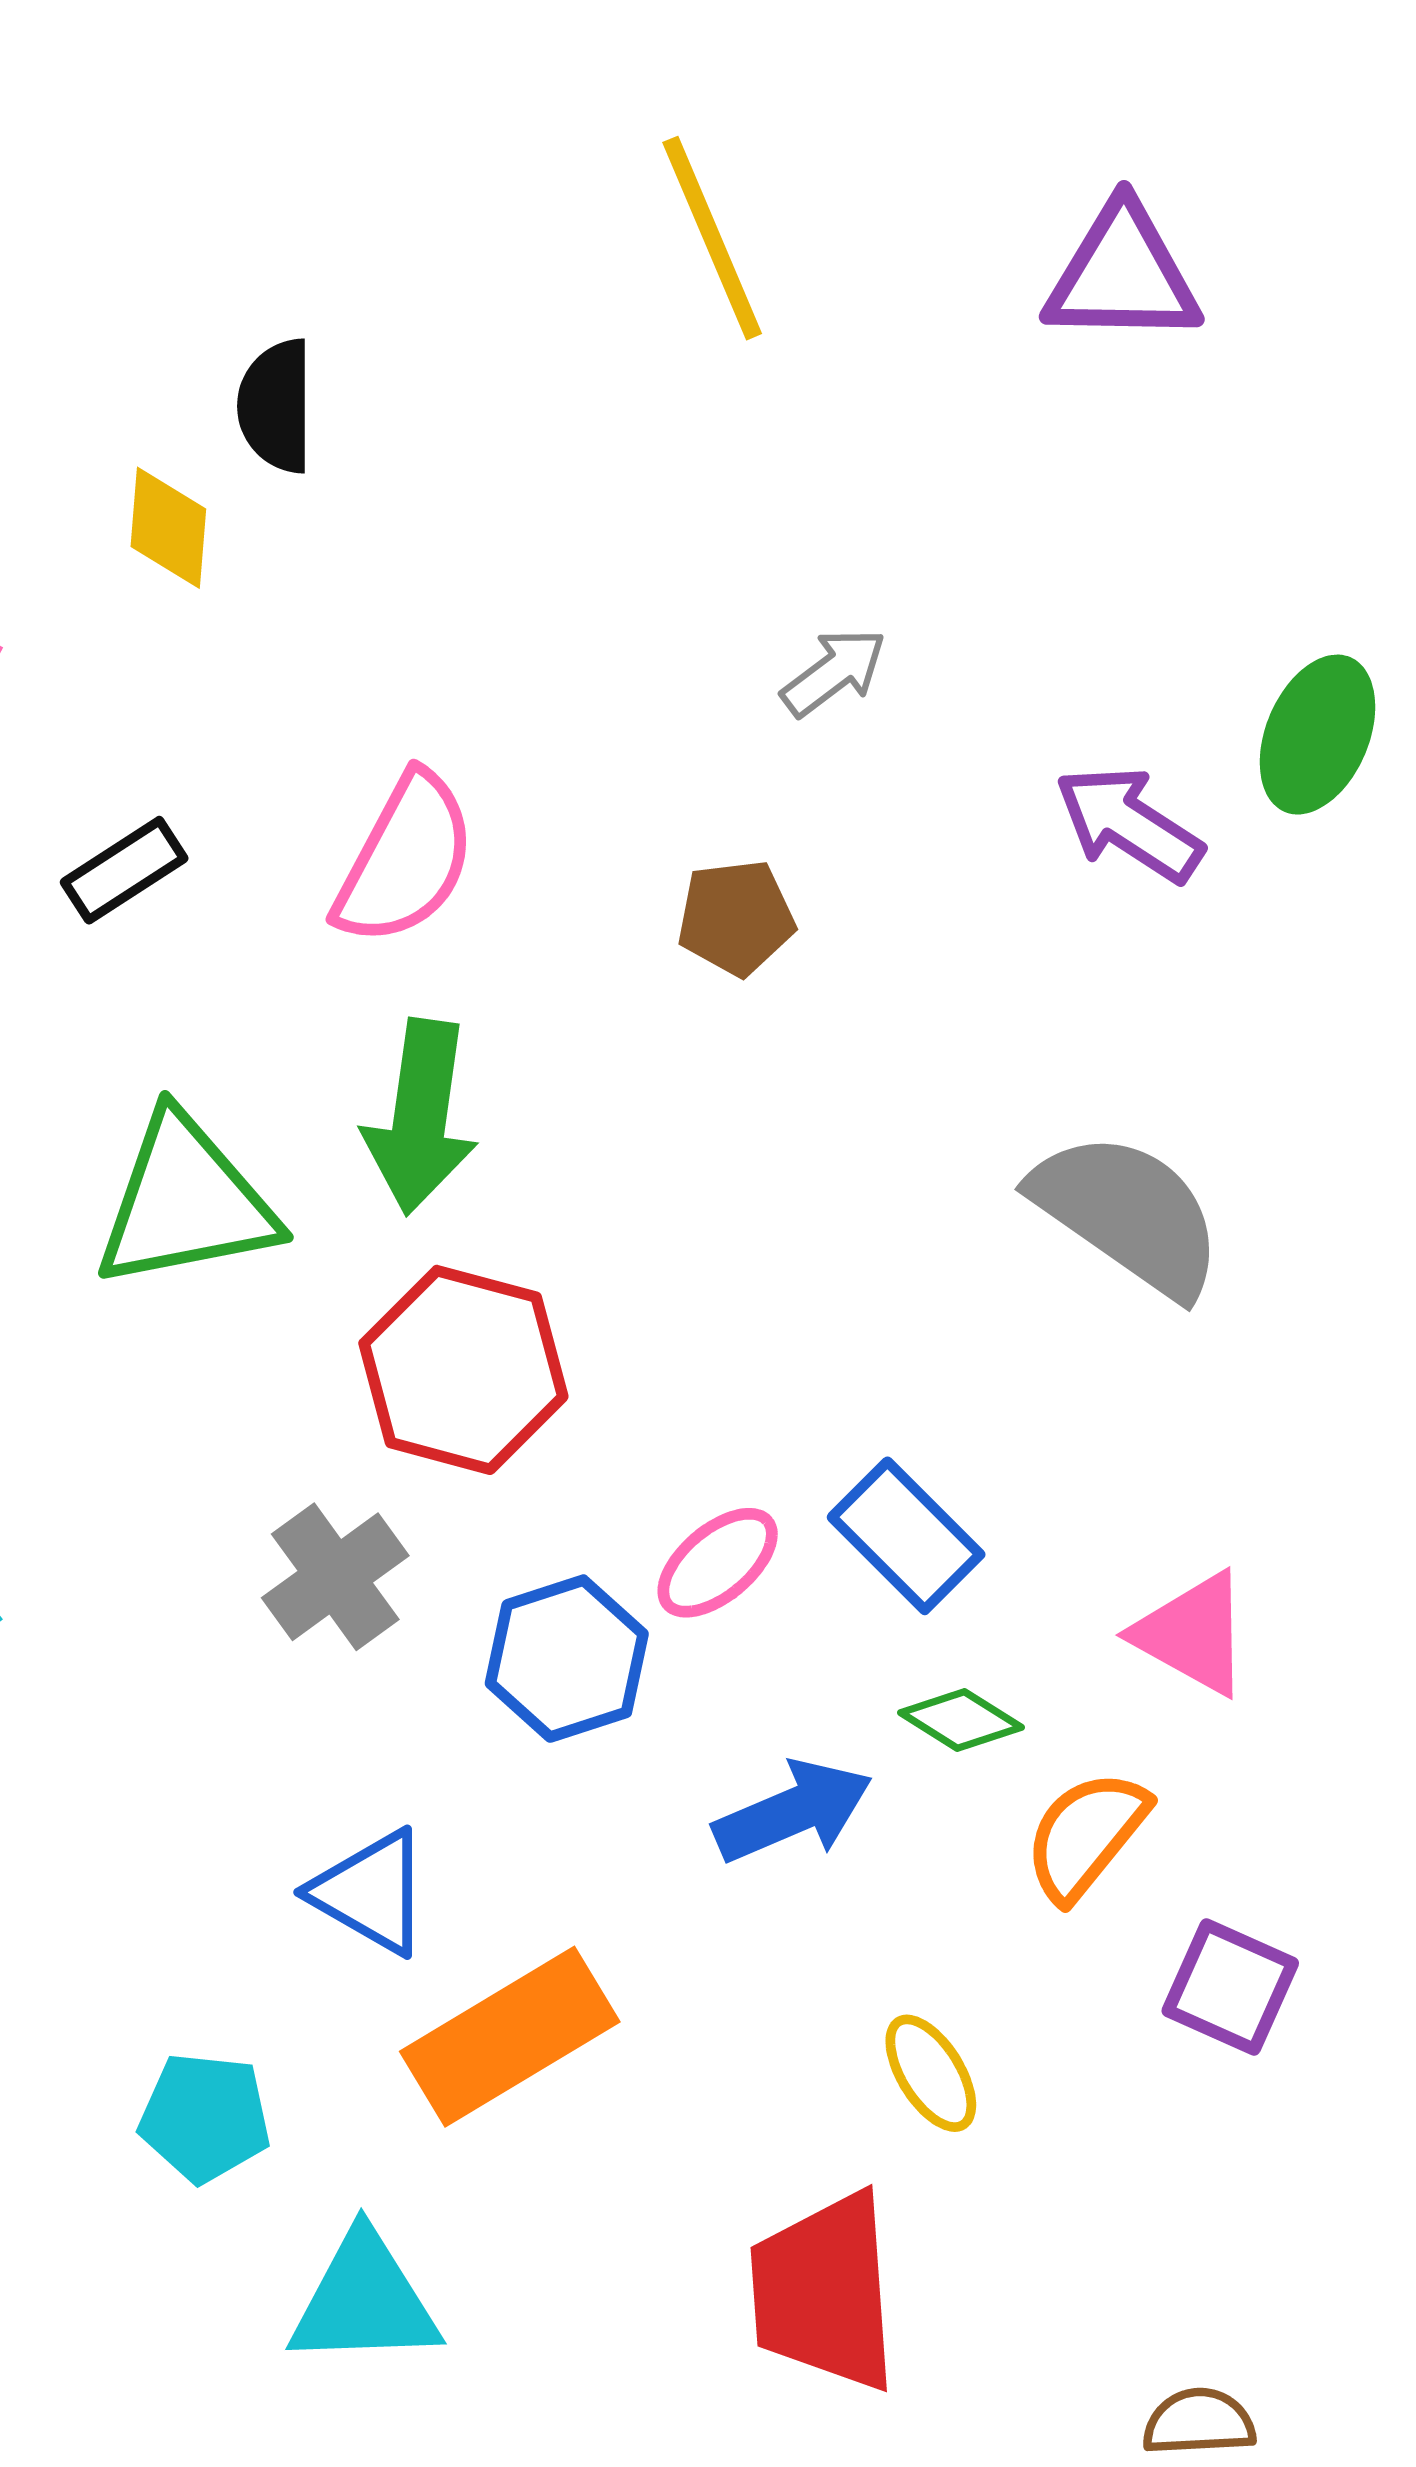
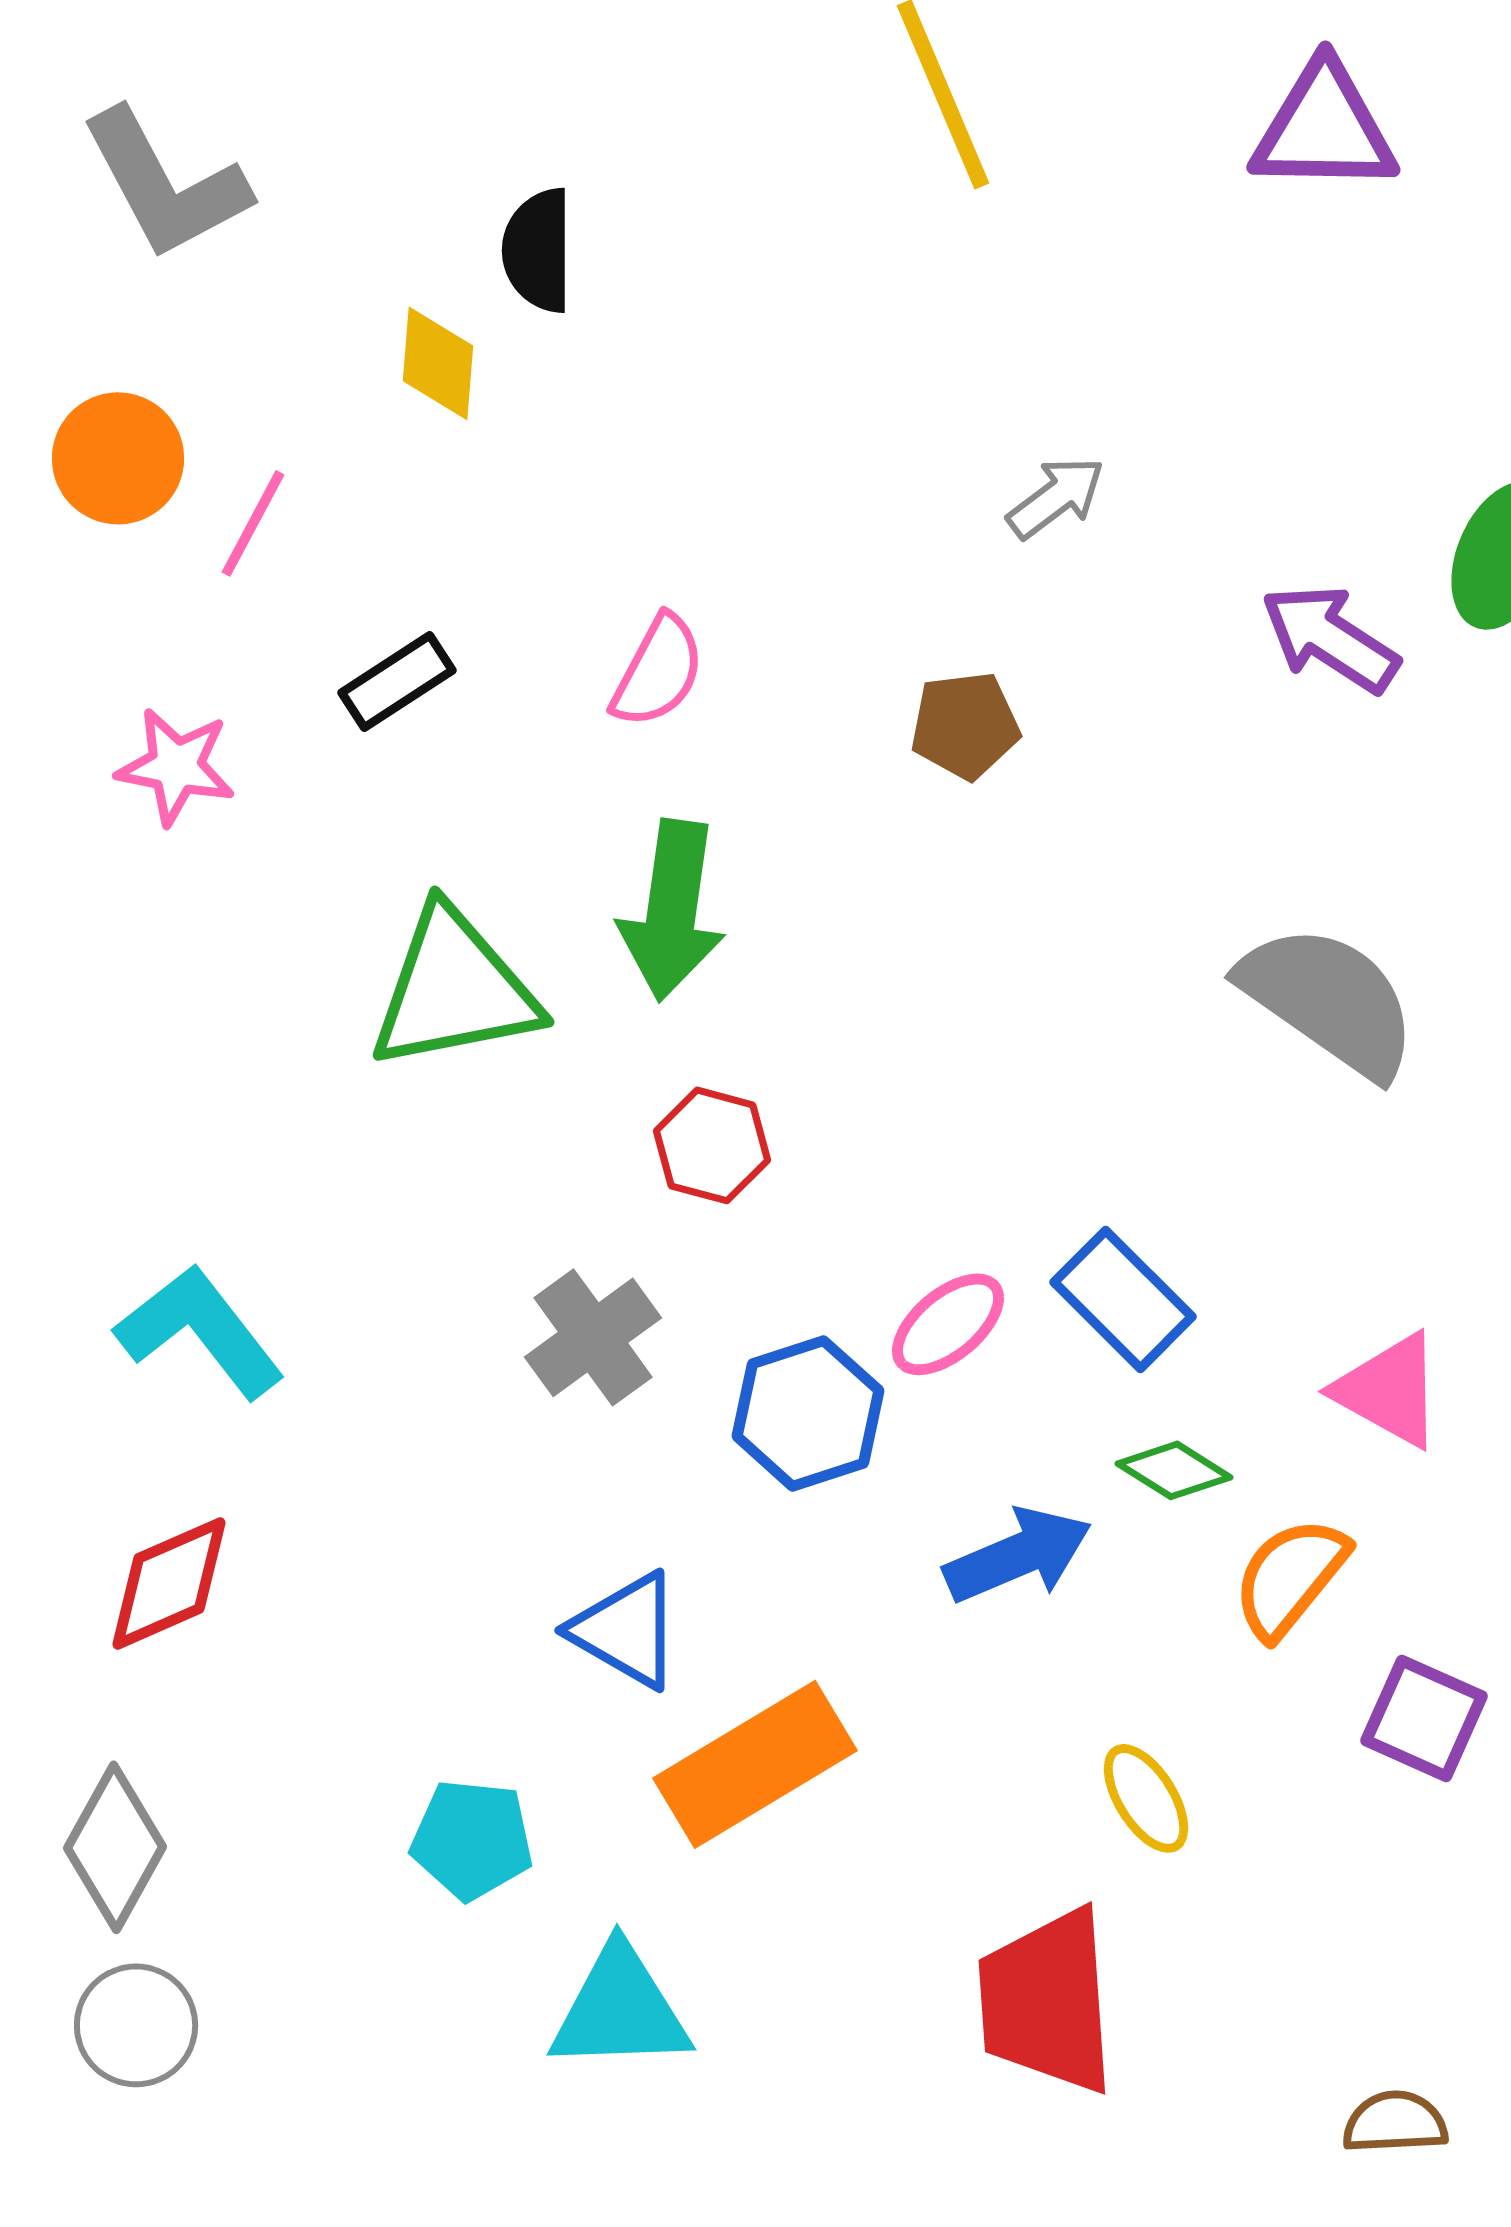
pink semicircle: (405, 859) -> (658, 671), size x0.7
red hexagon: (463, 1370) -> (712, 1145), size x0.6

